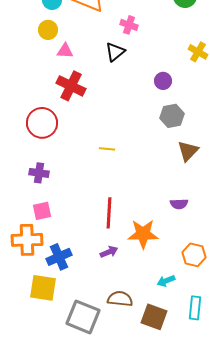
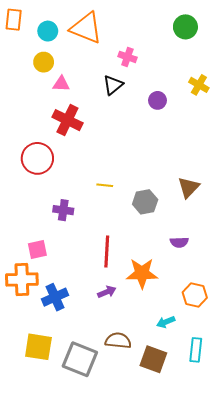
purple circle: (163, 81) -> (157, 100), moved
gray hexagon: (172, 116) -> (145, 202), moved
purple cross: (39, 173) -> (63, 210), moved
yellow square: (43, 288) -> (38, 347), moved

